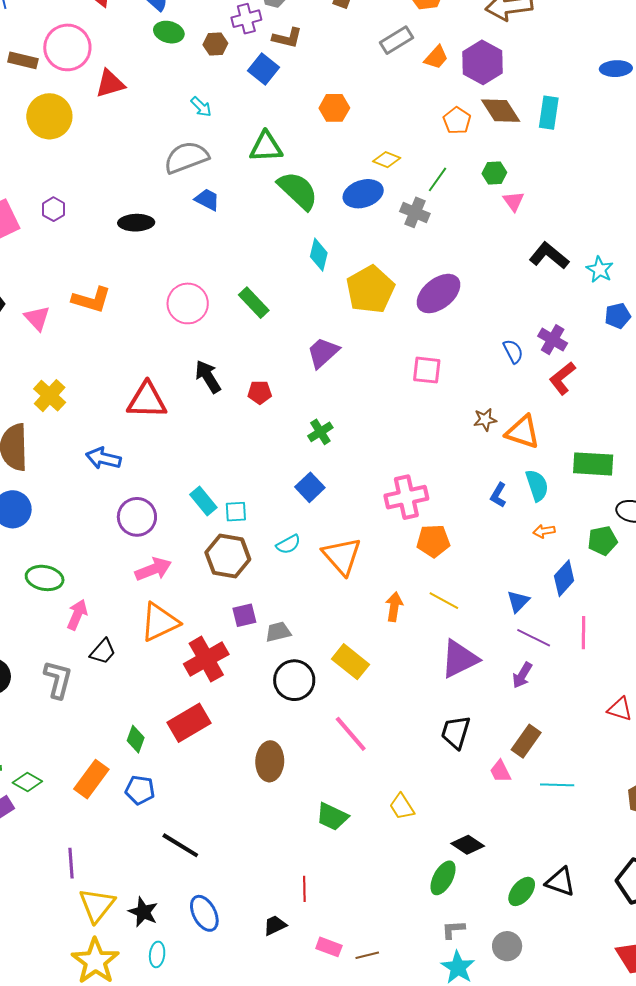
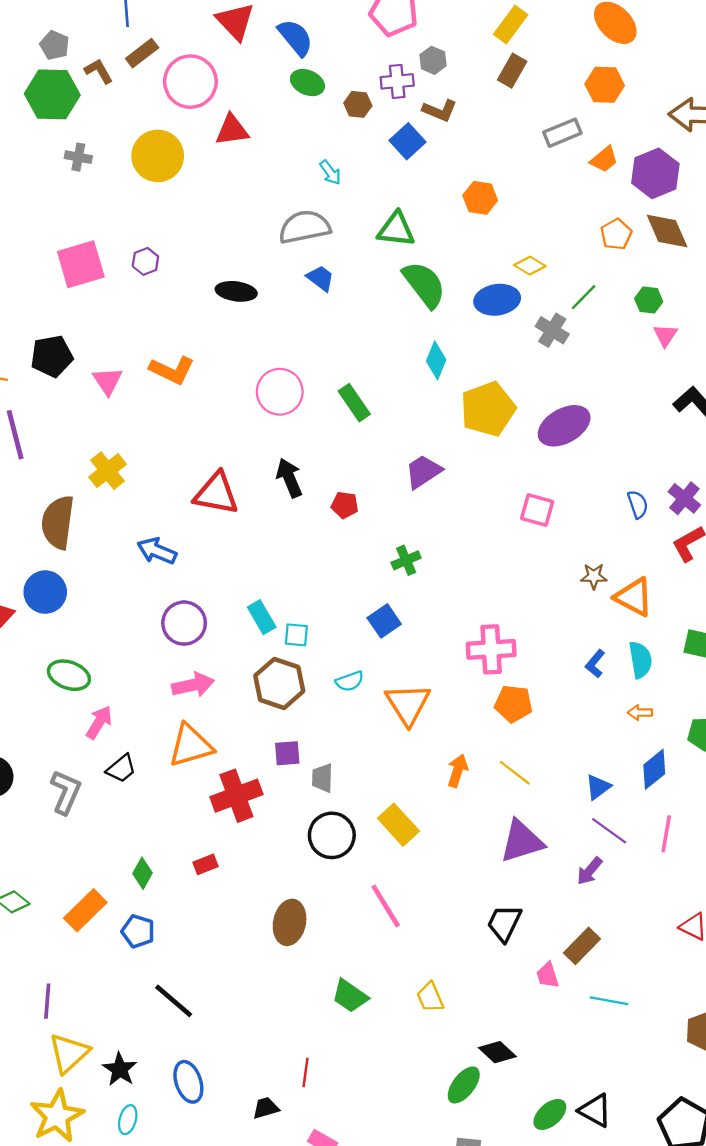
brown rectangle: (23, 60) -> (142, 53), moved, turned -60
gray trapezoid: (278, 632) -> (322, 778), turned -84
red rectangle: (189, 723) -> (206, 864), size x0.5

